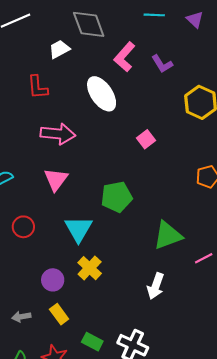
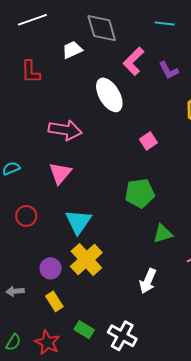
red L-shape: (38, 87) -> (31, 72), moved
green pentagon: (117, 197) -> (140, 193), moved
green triangle: (168, 235) -> (163, 234), size x0.7
yellow cross: (90, 268) -> (86, 260), size x1.4
gray arrow: (21, 317) -> (15, 291), moved

